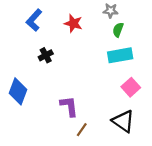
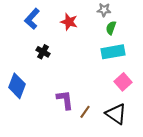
black cross: (46, 55) -> (43, 52), turned -32
brown line: (82, 130) -> (85, 112), moved

